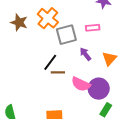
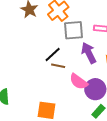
purple arrow: (85, 54) -> (89, 53), size x1.5

